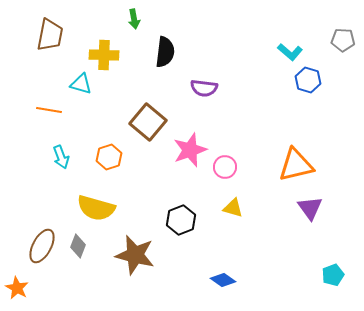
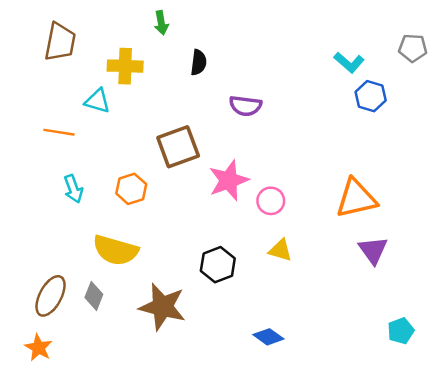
black semicircle: (165, 52) -> (199, 62), size x0.7
brown square: (148, 122) -> (178, 147), turned 30
orange star: (17, 288) -> (38, 348), moved

